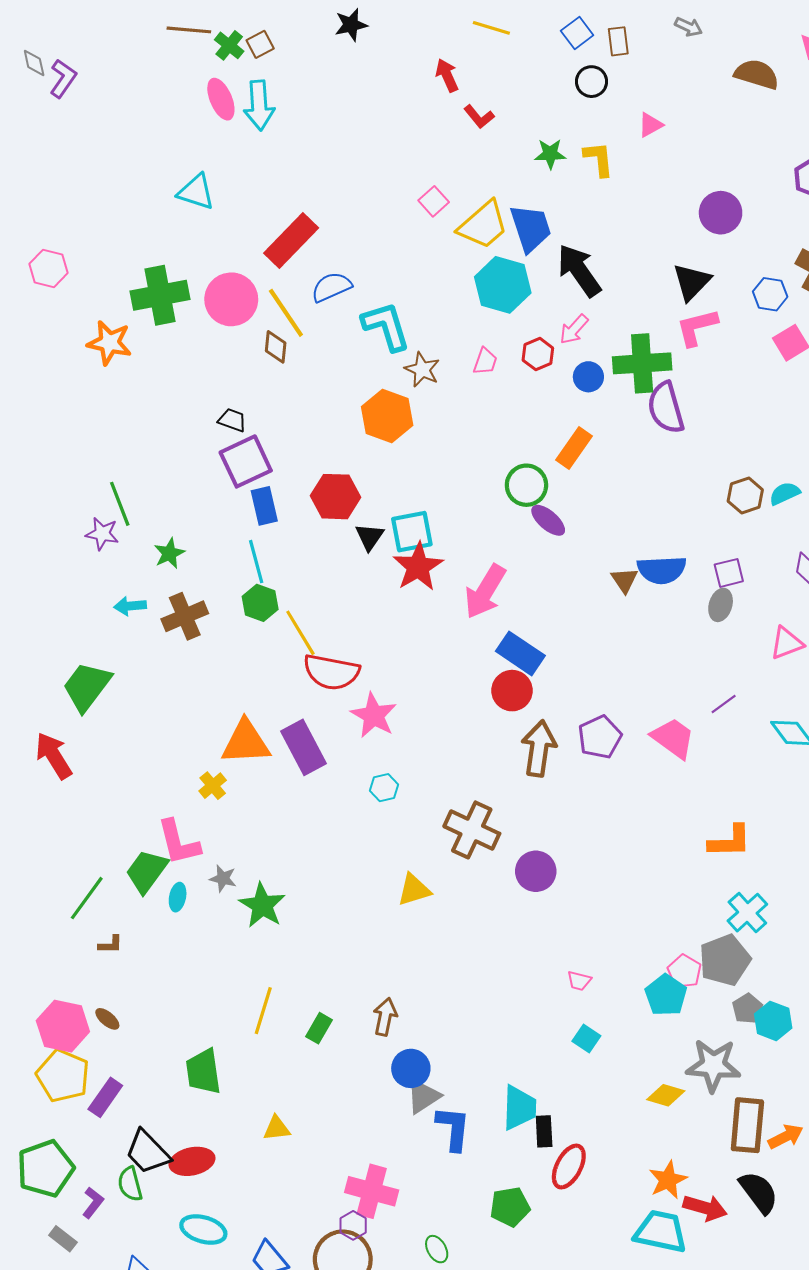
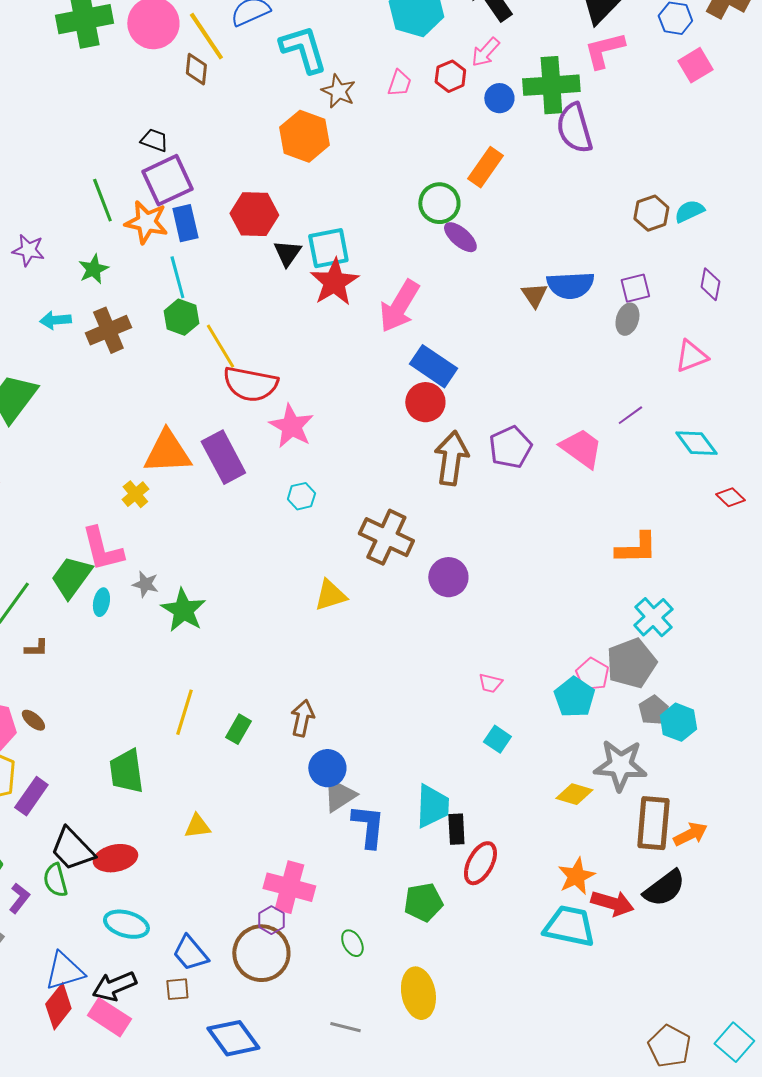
orange star: (109, 343) -> (146, 222), moved
green line: (120, 504) -> (102, 200), moved
black semicircle: (759, 1192) -> (664, 888), turned 90

